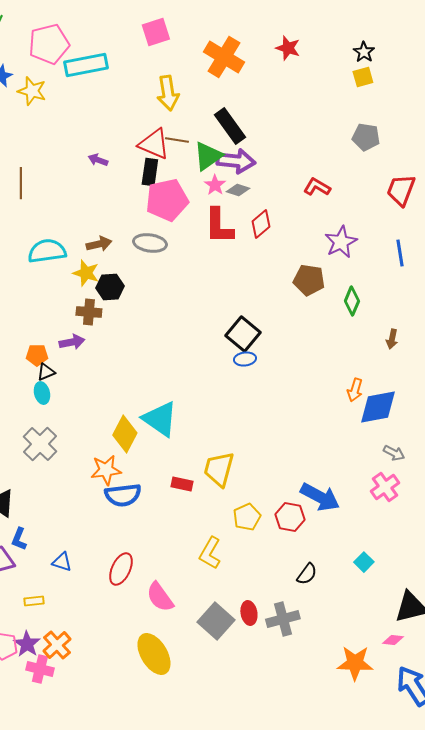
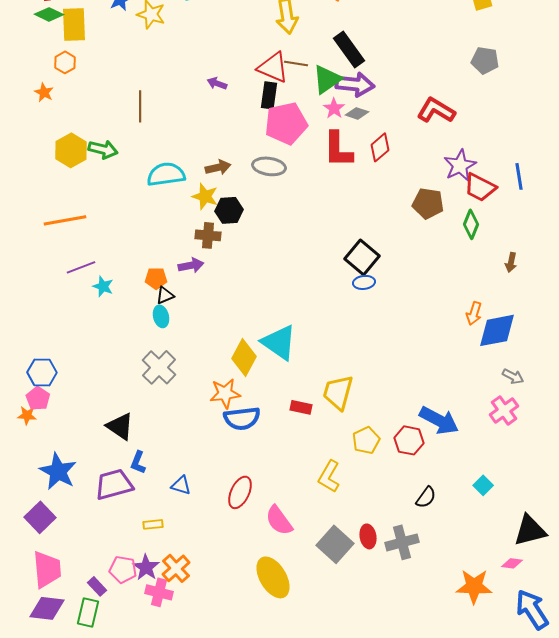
red L-shape: (317, 187) -> (436, 110), size x1.4
red trapezoid: (401, 190) -> (480, 187), moved, turned -84

